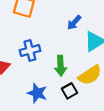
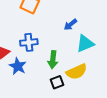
blue star: (37, 93) -> (18, 66), moved

